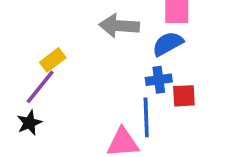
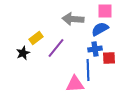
purple line: (40, 87) -> (56, 48), moved
black star: (29, 123) -> (23, 53), moved

